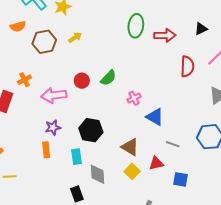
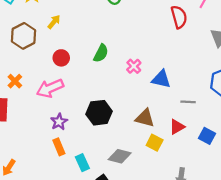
red circle: (82, 81) -> (61, 58), moved
cyan rectangle: (76, 157) -> (82, 163), moved
gray diamond: (97, 174) -> (120, 156), turned -55
blue square: (180, 179) -> (207, 136), turned 35

